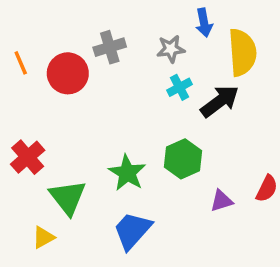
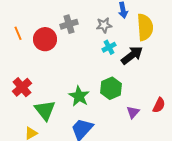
purple triangle: (221, 201) -> (133, 112), turned -32

